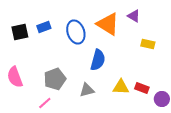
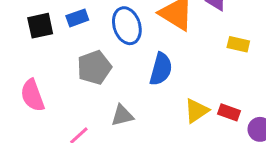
gray pentagon: (55, 79) -> (94, 67), moved
yellow triangle: (121, 87) -> (197, 111), turned -36
gray triangle: (87, 90) -> (122, 115), moved

